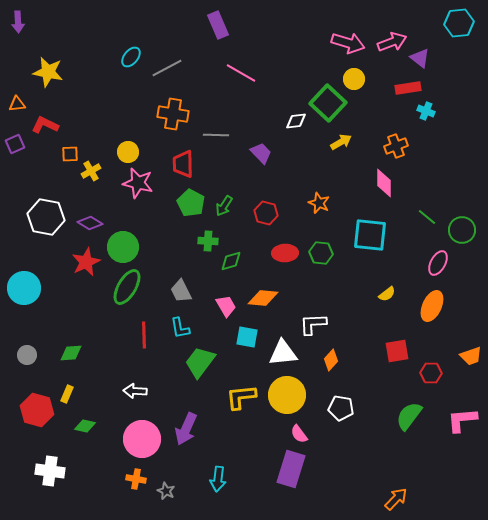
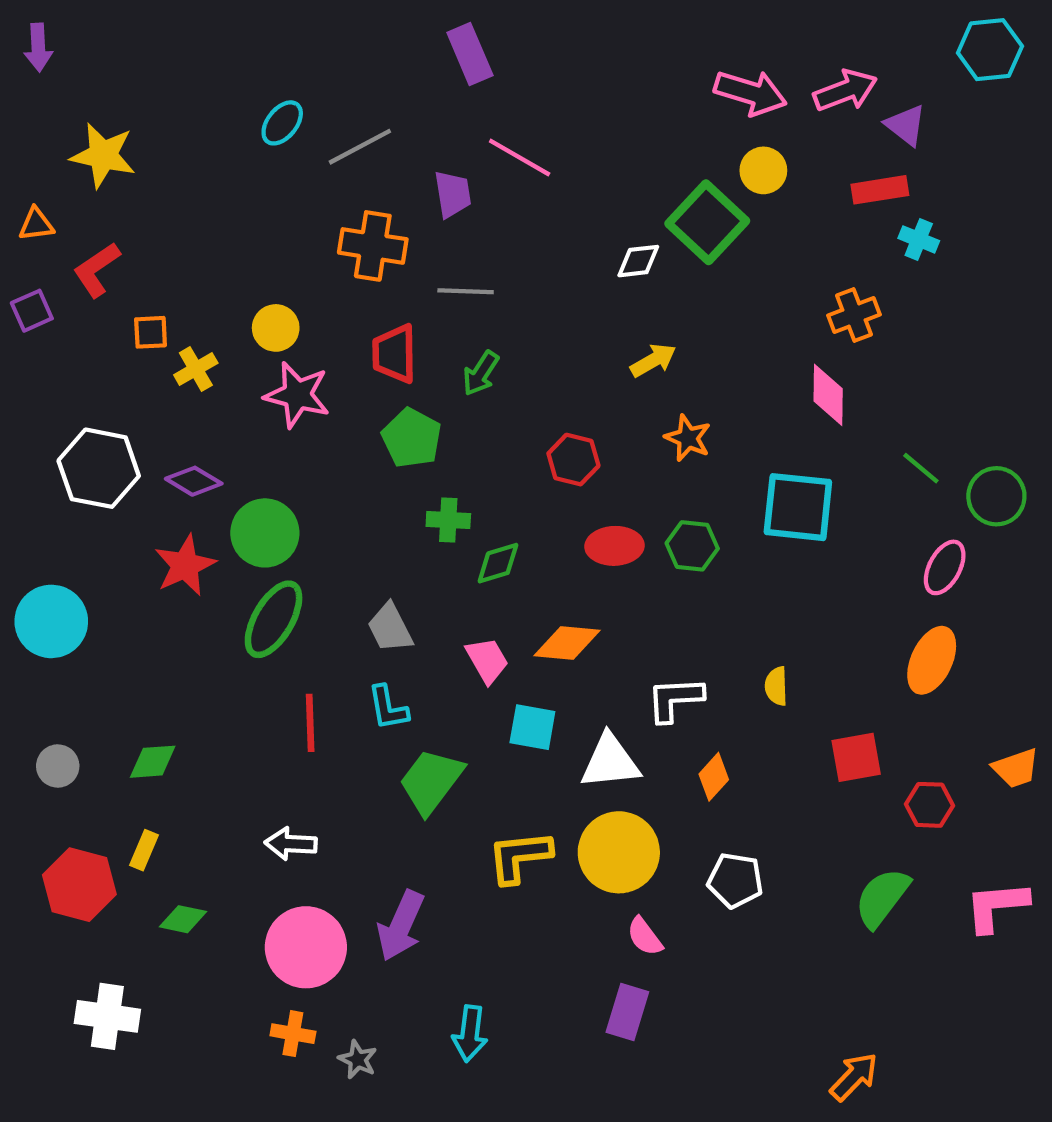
red L-shape: (45, 125) -> (97, 270), turned -60
yellow arrow: (341, 142) -> (653, 360), moved
purple trapezoid: (261, 153) -> (453, 194), moved, turned 35
green arrow: (224, 206) -> (481, 373), moved
yellow semicircle: (387, 294) -> (776, 686), moved, turned 126
purple rectangle: (291, 469) -> (627, 1012), size x0.7

